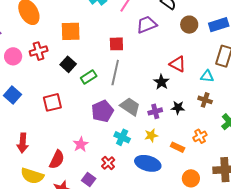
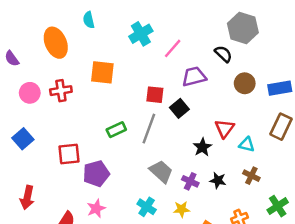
black square: (68, 64) -> (179, 108), moved
red triangle: (178, 64) -> (225, 128), turned 30
cyan triangle: (207, 76) -> (247, 145), moved
purple pentagon: (102, 111) -> (96, 174), moved
purple cross: (155, 111) -> (190, 181), turned 32

